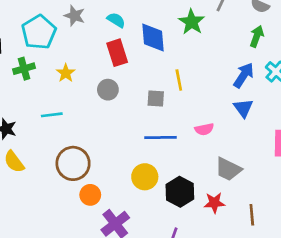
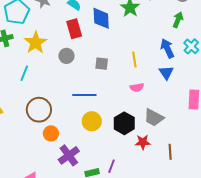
yellow star: (66, 73) -> (36, 43), size x1.6
blue arrow: (244, 75) -> (167, 48), turned -60
yellow line: (179, 80) -> (134, 60), moved
cyan line: (52, 115) -> (24, 73), turned -63
blue line: (160, 137) -> (84, 95), moved
black hexagon: (180, 192) -> (124, 123), moved

